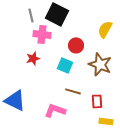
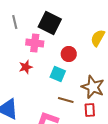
gray line: (31, 15) -> (15, 22), moved
brown star: (100, 64) -> (93, 87), moved

